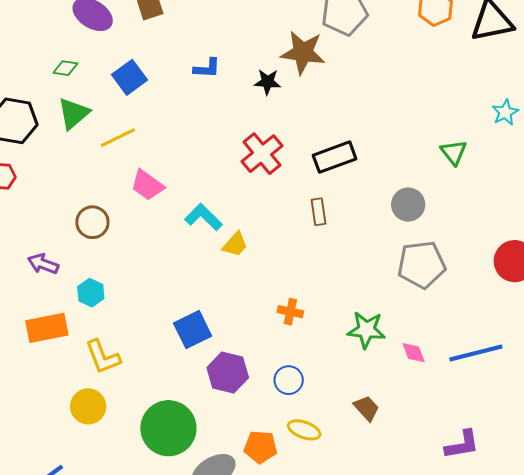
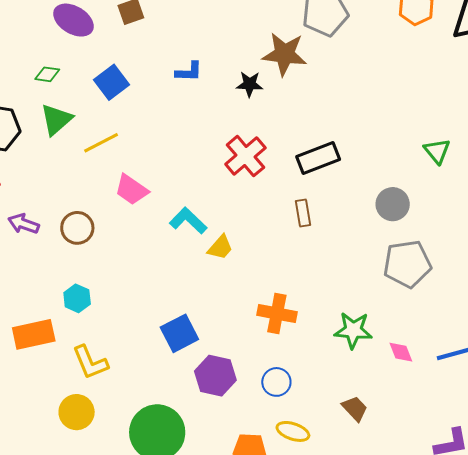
purple arrow: (43, 264) -> (24, 224), moved
orange cross: (290, 312) -> (277, 314), size x1.5

